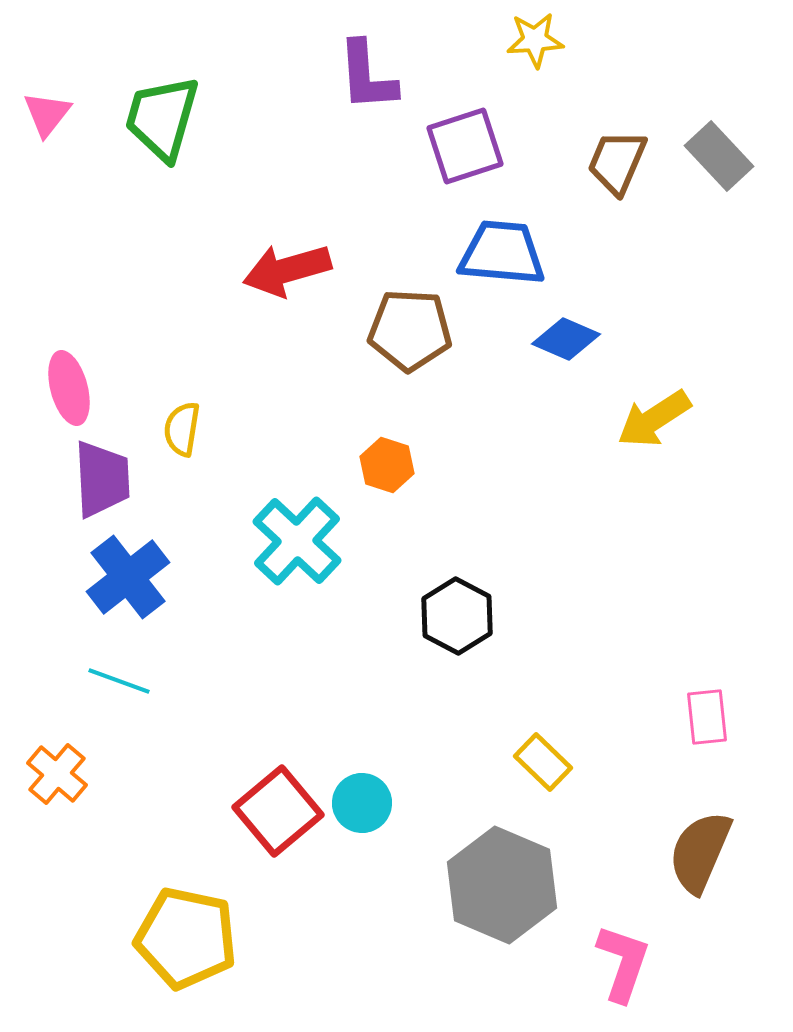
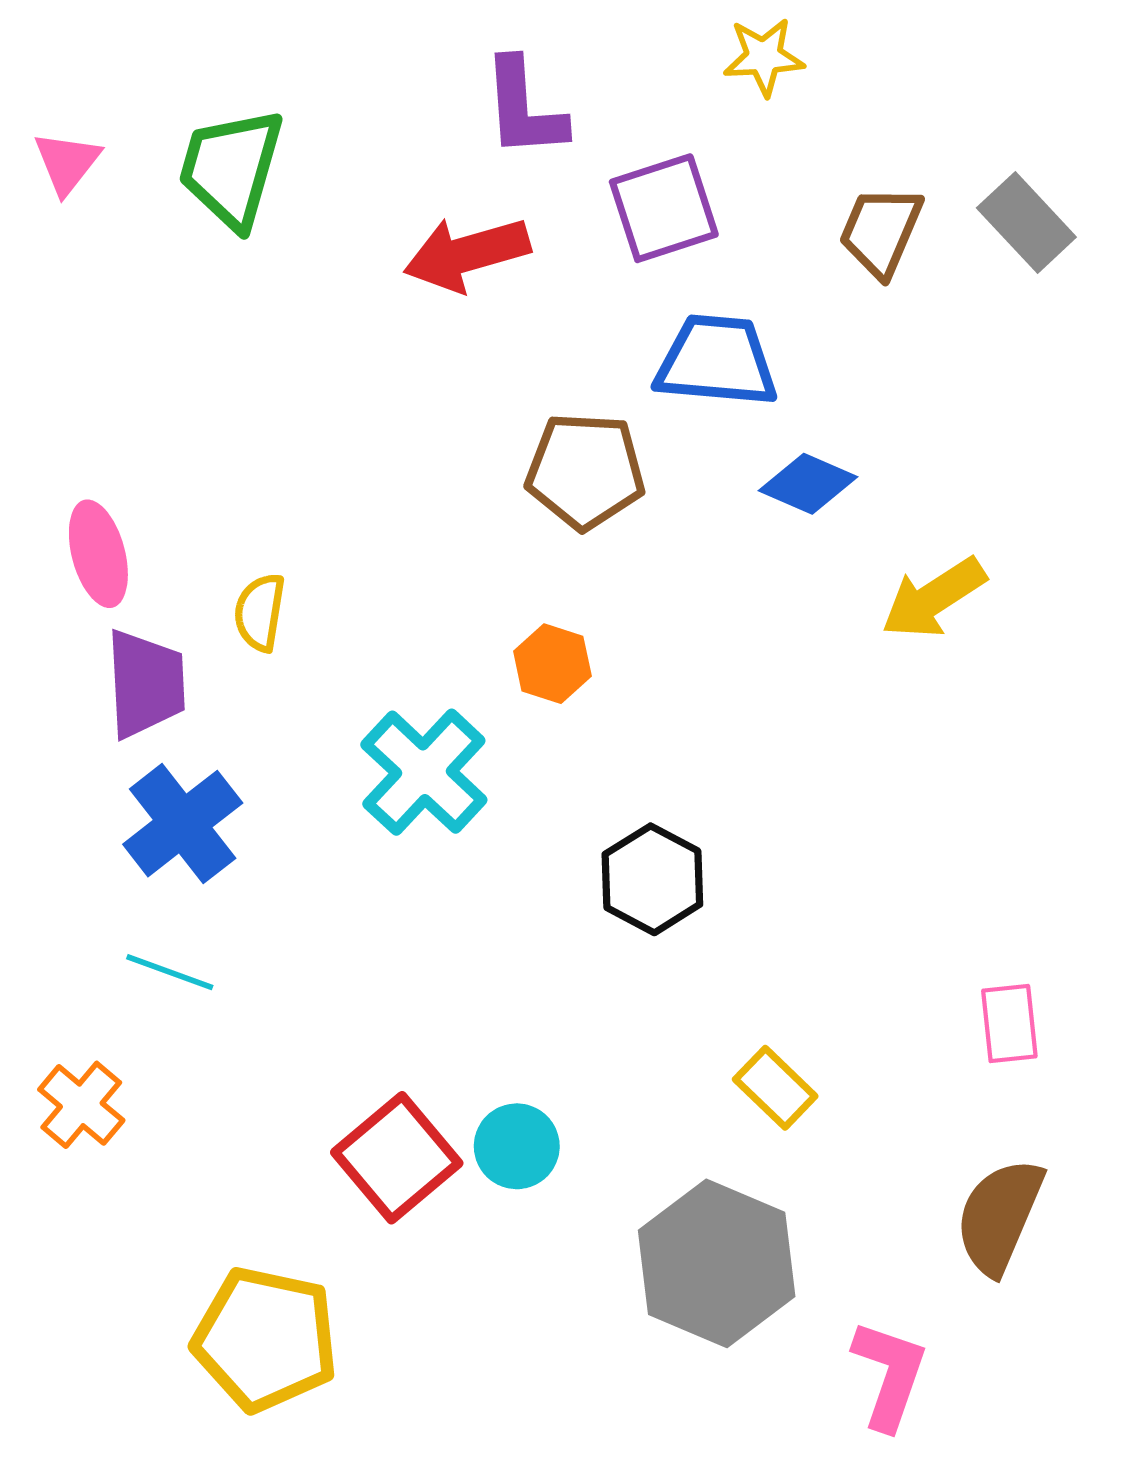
red arrow: (287, 270) -> (467, 254), moved

